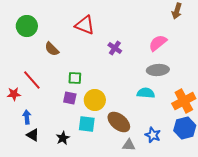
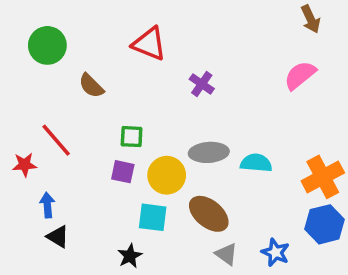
brown arrow: (177, 11) -> (311, 19), turned -42
pink semicircle: (158, 43) -> (300, 75), moved
gray ellipse: (158, 70) -> (209, 152), moved
blue star: (153, 135) -> (275, 252), moved
black star: (63, 138) -> (130, 256), moved
gray triangle: (129, 145) -> (226, 254), turned 32

